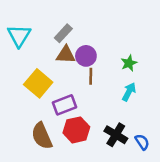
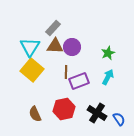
cyan triangle: (19, 36) -> (30, 47), moved
brown line: (91, 76) -> (66, 72), moved
purple rectangle: (64, 105) -> (79, 81), moved
brown semicircle: (42, 136) -> (35, 114), size x0.7

